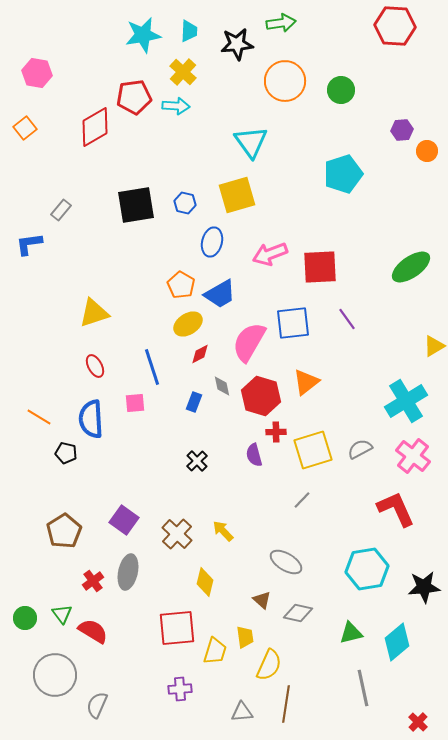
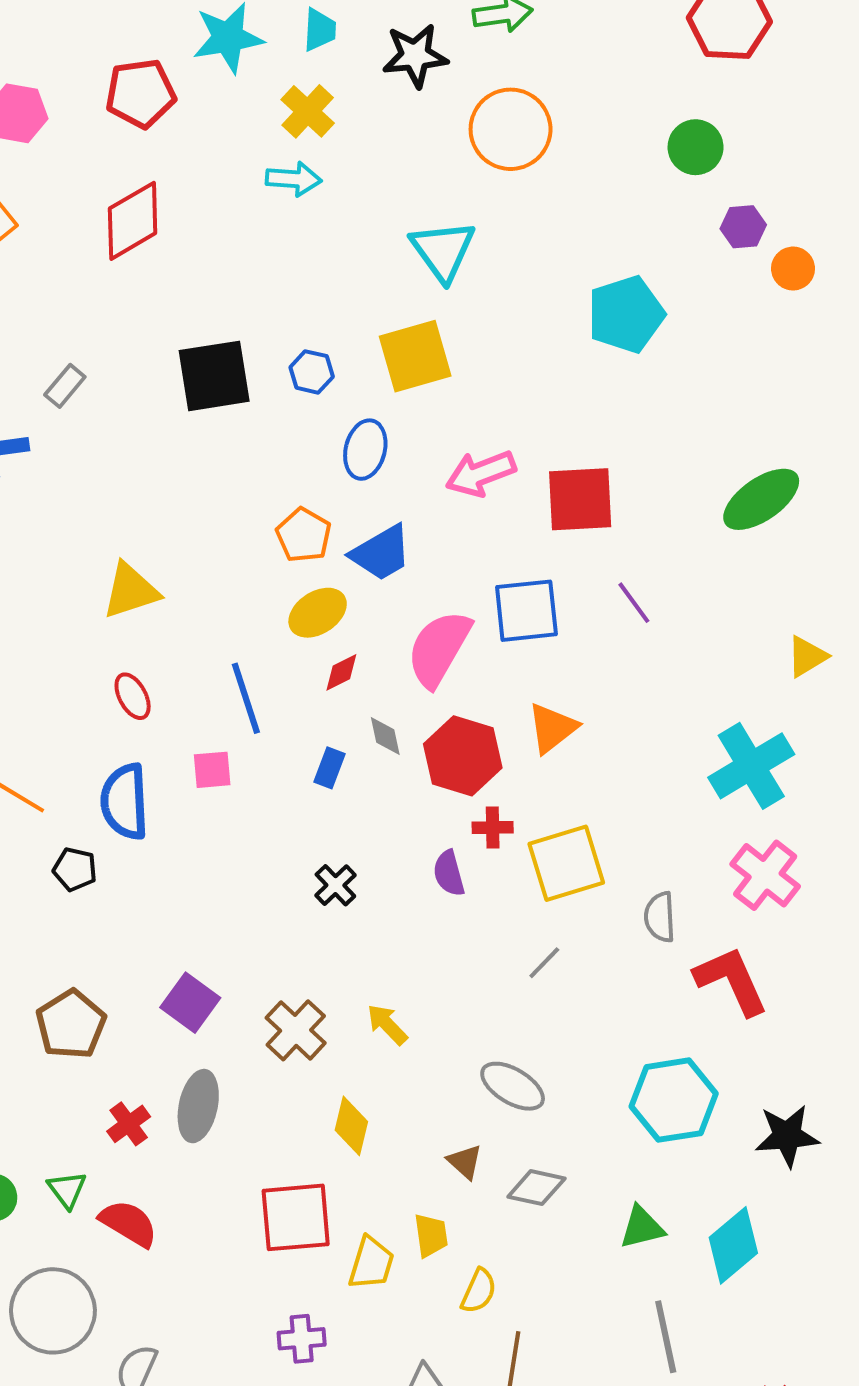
green circle: (341, 90) -> (696, 147), moved
red pentagon: (134, 97) -> (141, 93), moved
gray semicircle: (360, 449) -> (660, 917), moved, turned -65
yellow semicircle: (269, 665) -> (479, 1291), size x0.7

